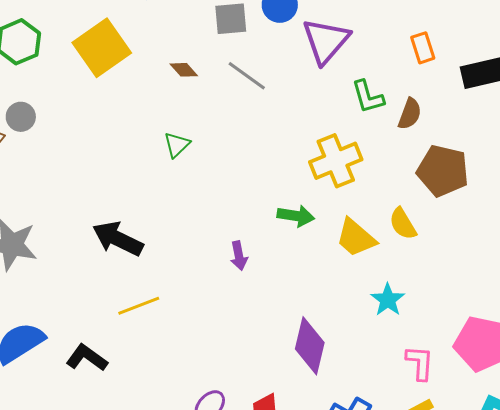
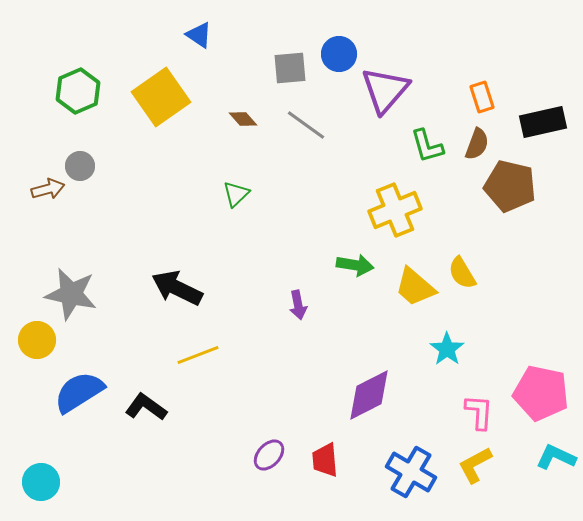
brown semicircle: (410, 114) -> (477, 144), moved
brown pentagon: (443, 171) -> (510, 186), moved
purple diamond: (310, 346) -> (369, 395), turned 50

